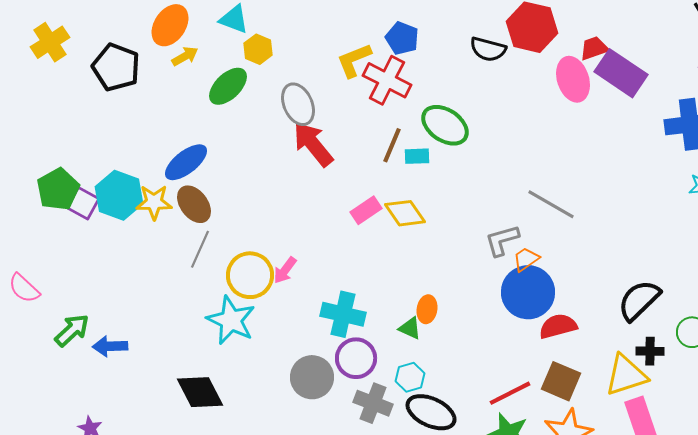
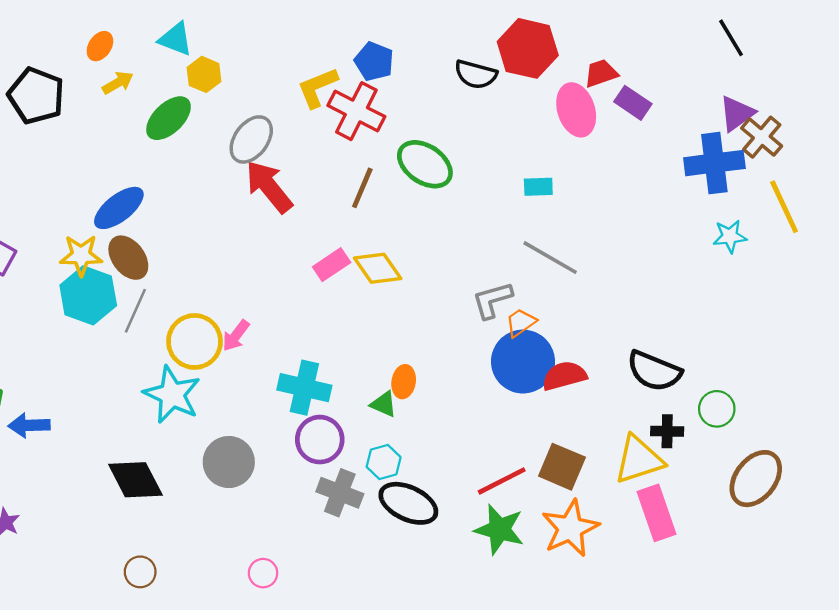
orange ellipse: (170, 25) -> (100, 46), size x0.6
purple rectangle: (621, 73) -> (633, 103), size x0.6
gray ellipse: (298, 104) -> (251, 139), turned 60
cyan rectangle: (417, 156) -> (538, 187), moved
cyan hexagon: (119, 195) -> (88, 295), moved
black semicircle: (639, 300) -> (654, 371), turned -114
red semicircle: (558, 326) -> (564, 376), moved
gray circle: (312, 377) -> (229, 462), moved

